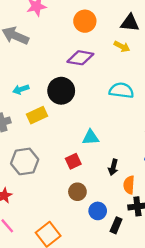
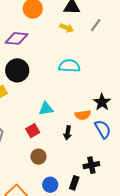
purple diamond: (80, 58) -> (17, 38), moved
orange semicircle: (129, 185) -> (83, 115), moved, turned -98
blue circle: (98, 211) -> (50, 185), moved

